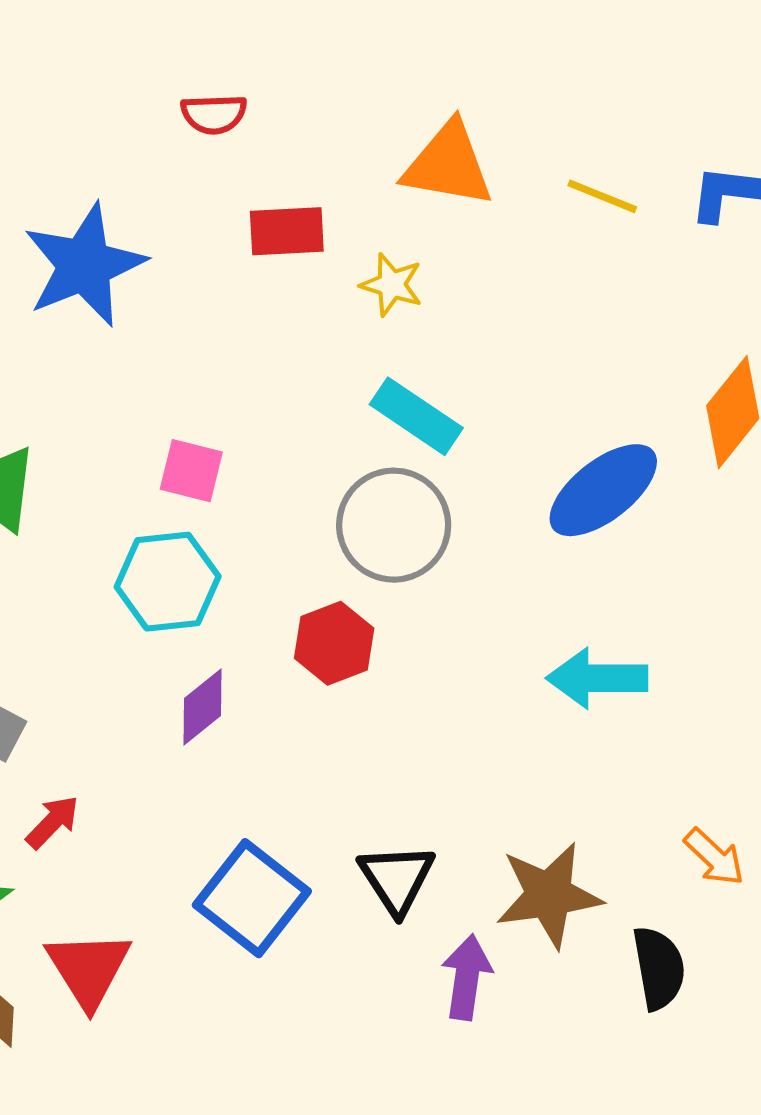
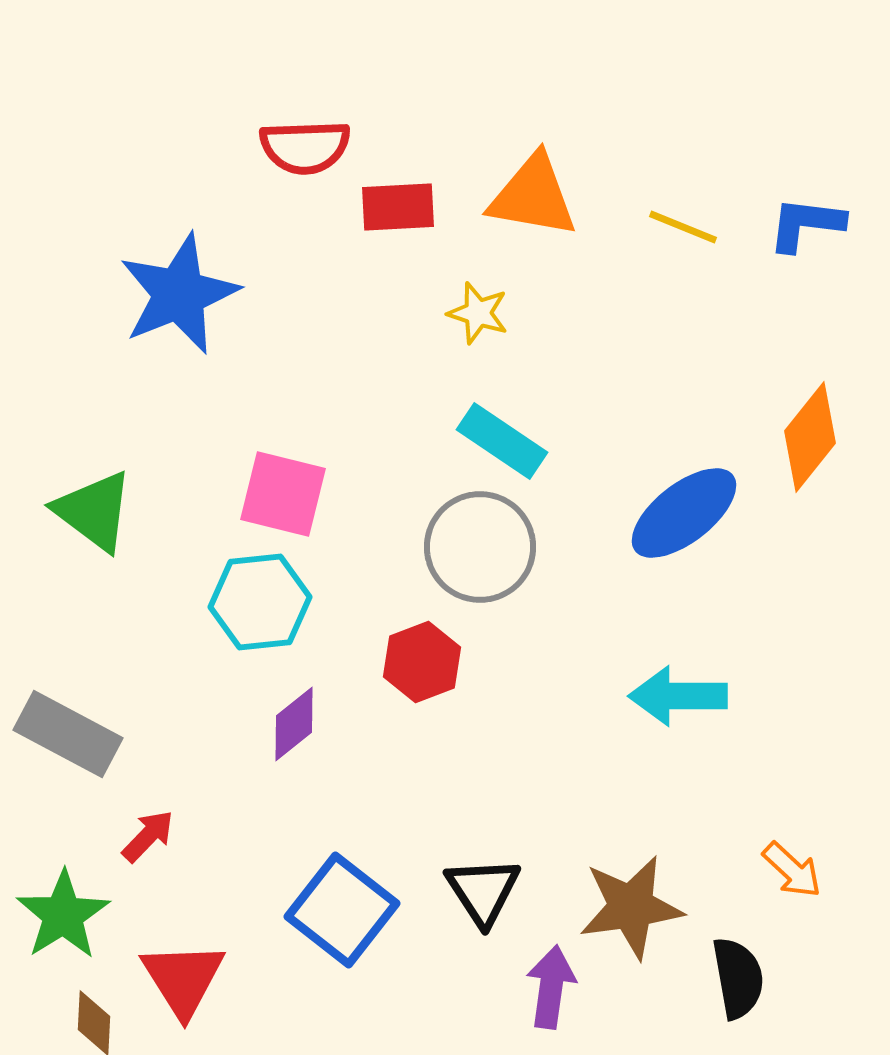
red semicircle: (214, 114) -> (305, 147), size x1.4
red rectangle: (287, 231) -> (398, 207), moved
pink square: (191, 471) -> (283, 494), size x1.4

